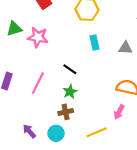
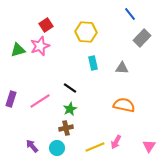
pink star: (38, 37) -> (40, 46), moved, turned -30
pink line: (38, 83) -> (40, 101), turned 30
pink arrow: (119, 112) -> (116, 142), moved

